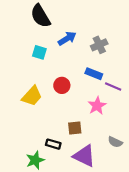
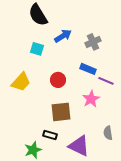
yellow trapezoid: (32, 96) -> (21, 82), moved
brown square: (75, 128) -> (61, 112), moved, size x1.5
gray semicircle: (115, 142) -> (108, 133), turned 56

